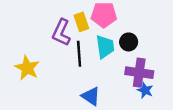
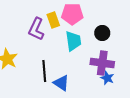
black circle: (129, 42) -> (102, 33), moved
black line: (79, 54) -> (44, 71), moved

